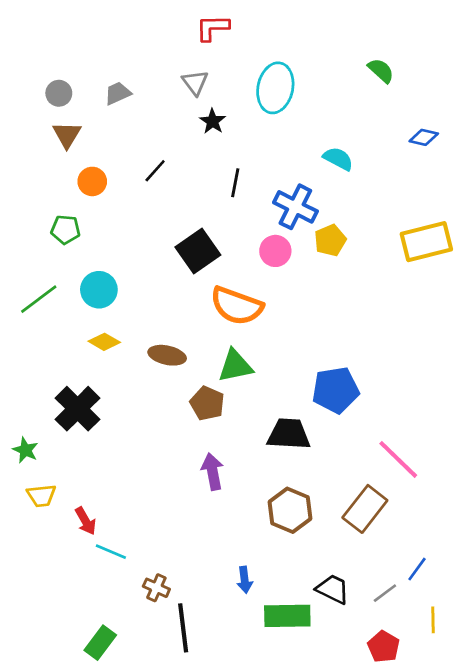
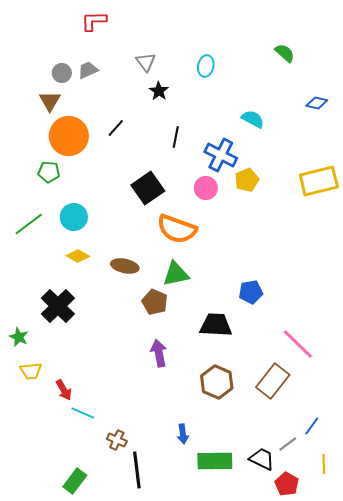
red L-shape: (213, 28) -> (94, 21), moved
cyan ellipse: (275, 88) -> (206, 66), size x0.6
gray circle: (59, 93) -> (62, 73), moved
orange circle: (92, 181) -> (69, 136), size x1.8
blue pentagon: (335, 390) -> (251, 292), size x0.7
black trapezoid: (333, 589) -> (262, 459), moved

